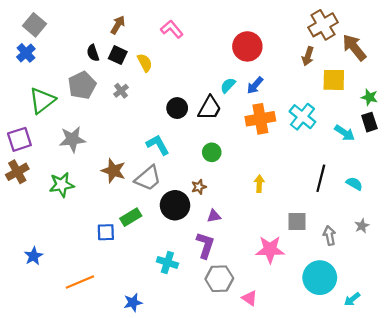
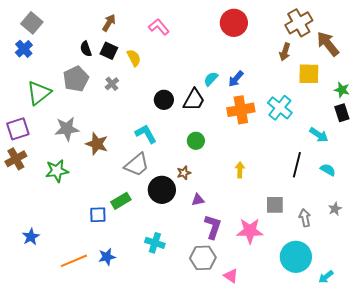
red circle: (247, 46) -> (234, 23), moved
cyan arrow: (345, 133) -> (319, 135), moved
brown star: (113, 171) -> (97, 144), moved
purple L-shape: (205, 245) -> (213, 227), moved
blue star: (133, 302) -> (107, 257), moved

